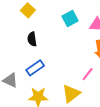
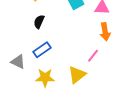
black semicircle: (32, 39) -> (39, 22), turned 32

